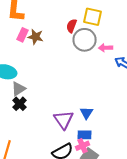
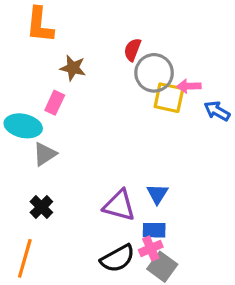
yellow square: (93, 17) -> (169, 98), moved
pink rectangle: (23, 35) -> (55, 103), moved
black cross: (20, 104) -> (41, 207), moved
purple triangle: (64, 120) -> (119, 205), turned -40

